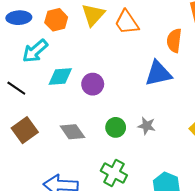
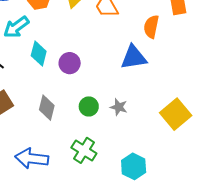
cyan diamond: (60, 77) -> (39, 54), turned -75
gray diamond: (72, 132) -> (47, 108), turned 45

